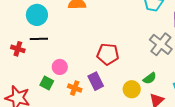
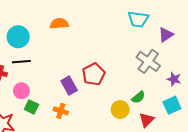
red pentagon: (108, 54) -> (94, 74), turned -30
pink circle: (60, 67) -> (21, 91), moved
purple rectangle: (96, 81) -> (69, 86), moved

